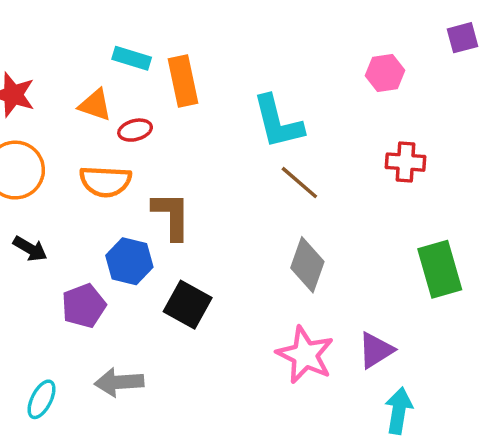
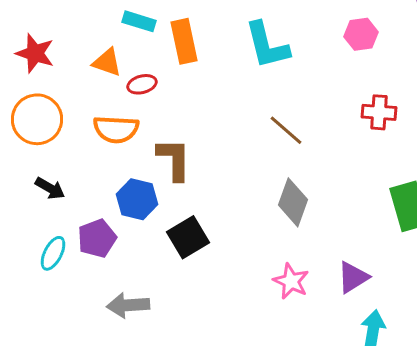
cyan L-shape: (278, 122) -> (267, 45), moved
black square: (188, 305) -> (188, 237), turned 30
pink star: (305, 355) -> (291, 281), size x0.7
cyan ellipse: (42, 399) -> (53, 253), moved

